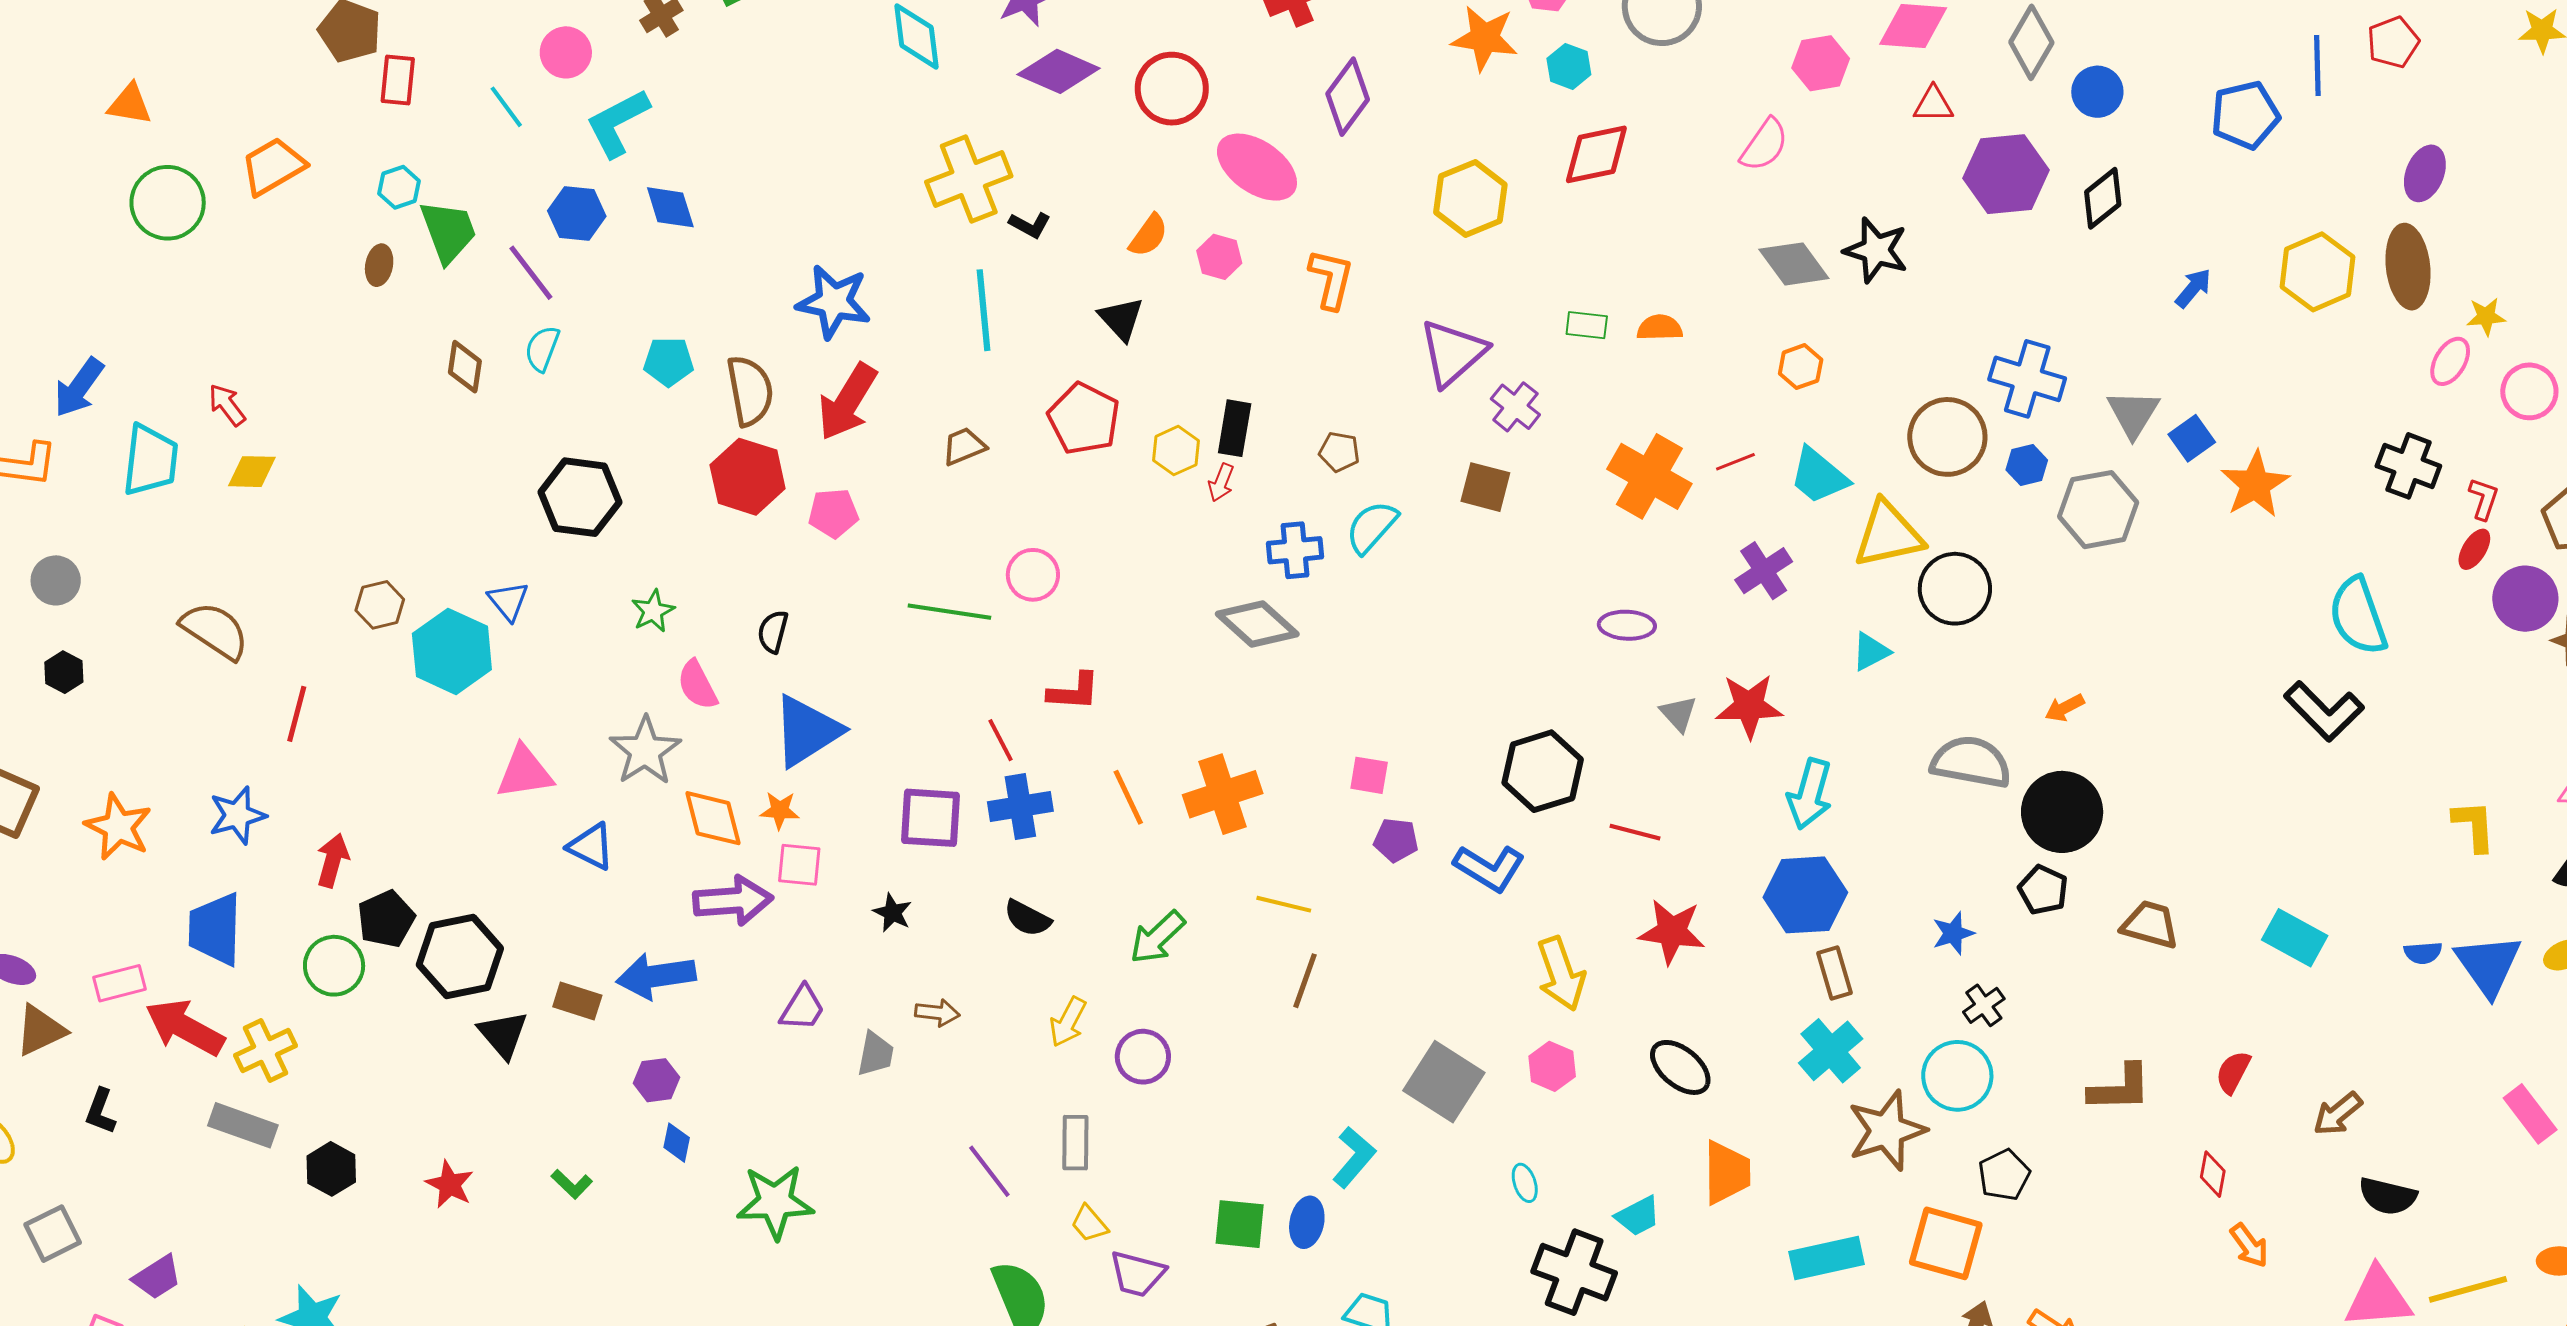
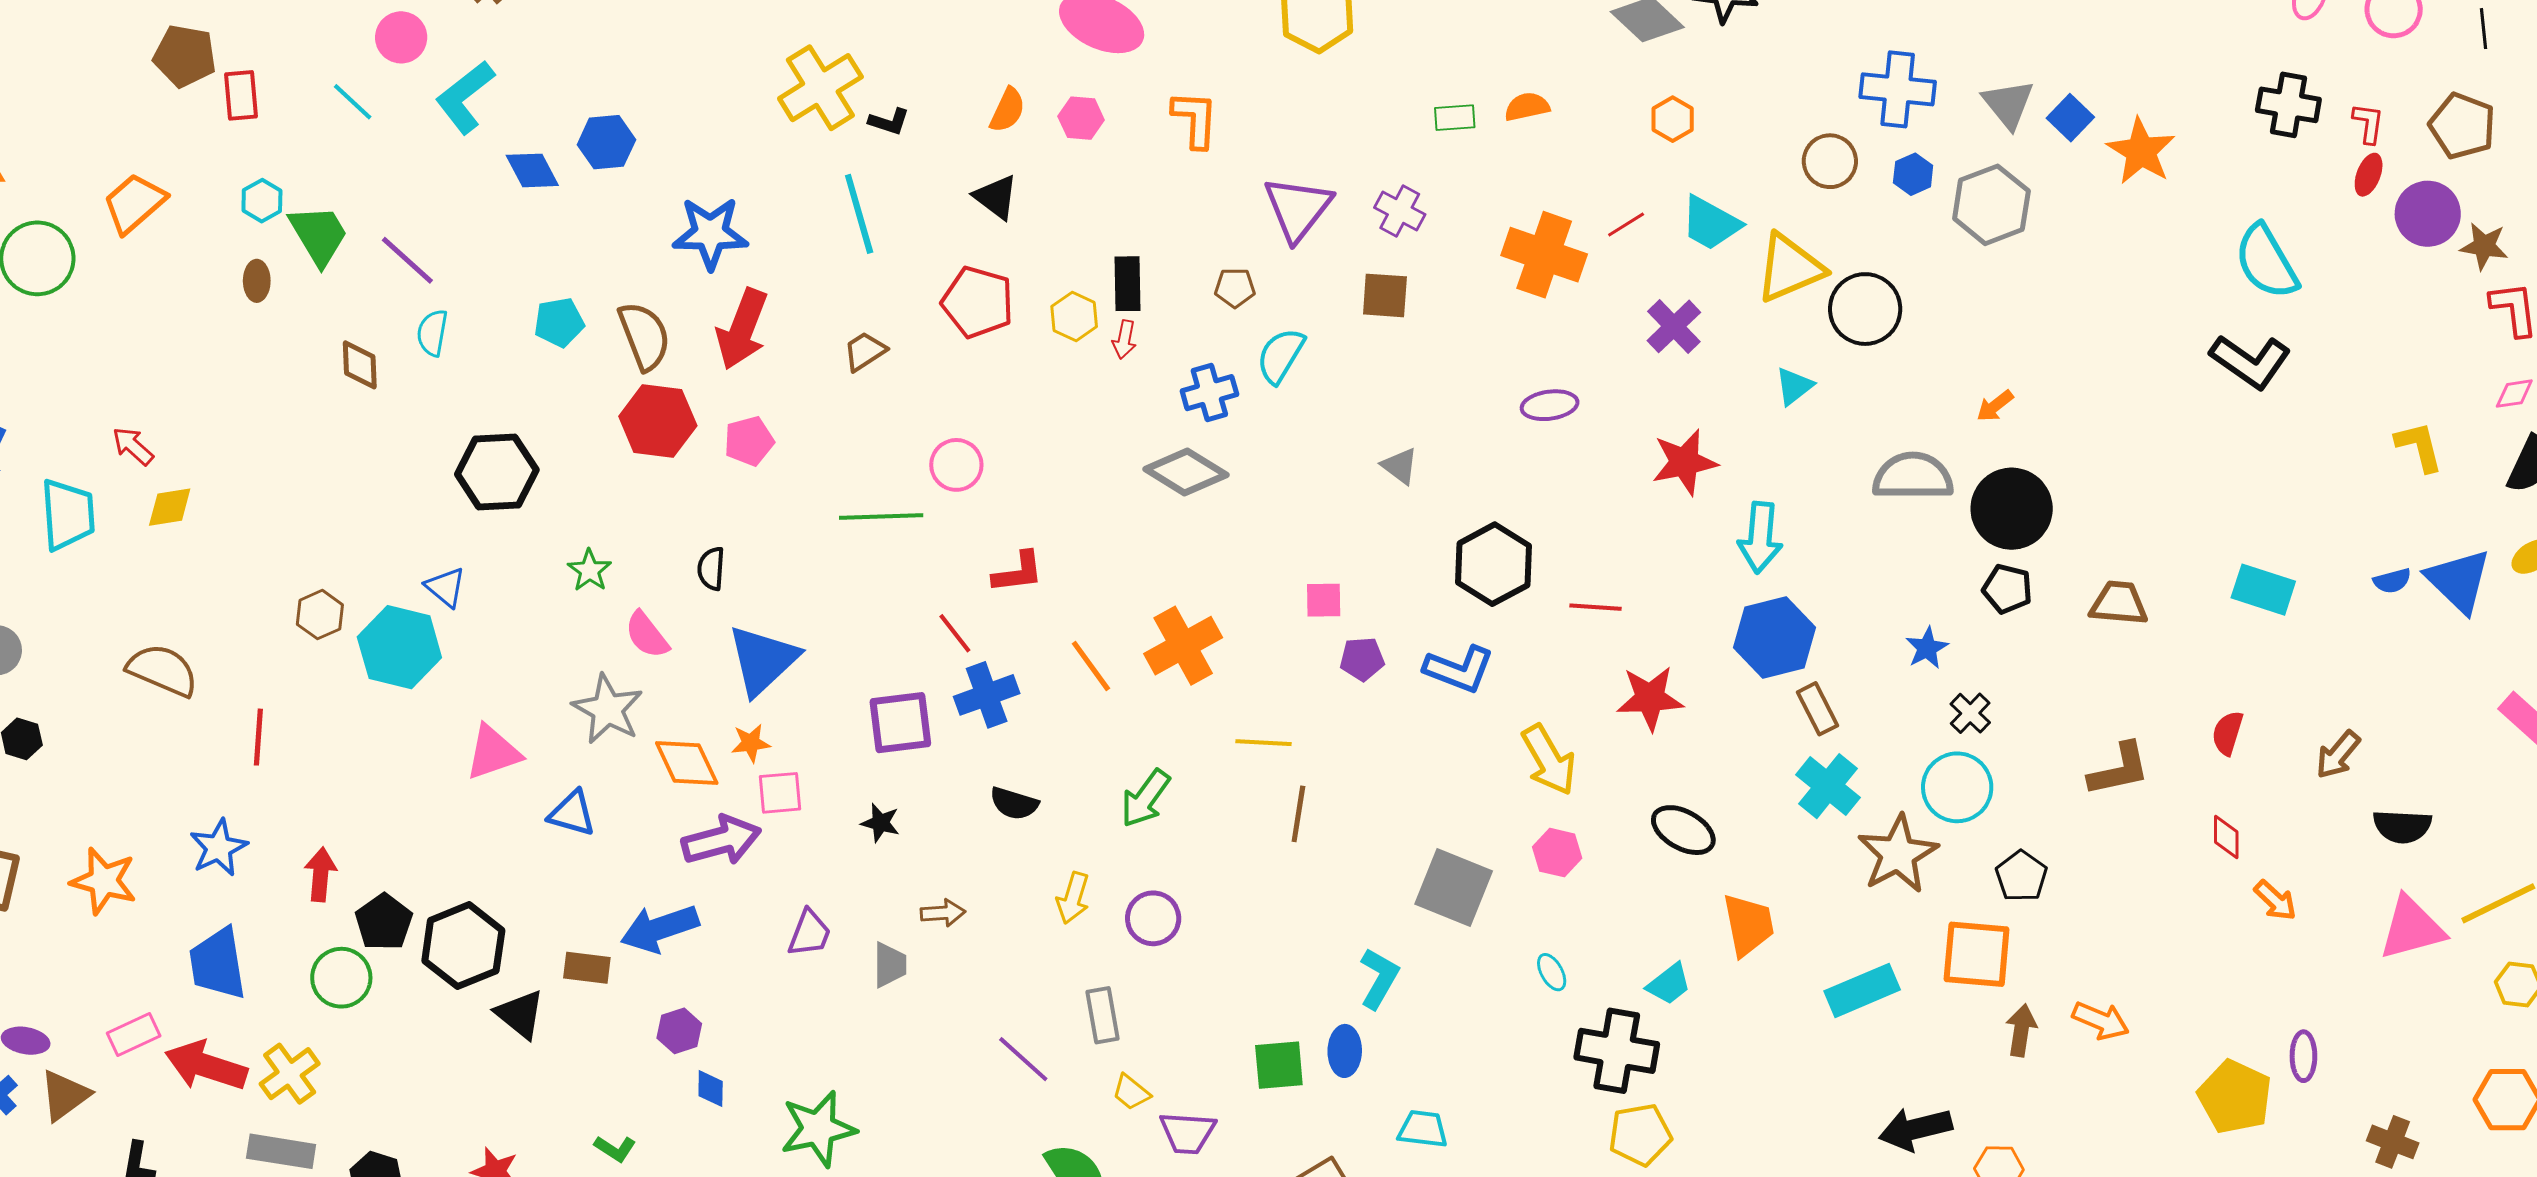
blue hexagon: (577, 213) -> (606, 142), moved
purple triangle: (1453, 353) -> (1298, 208), moved
brown circle: (1947, 437) -> (1830, 161), size x0.7
gray triangle: (1679, 714) -> (1400, 466), moved

